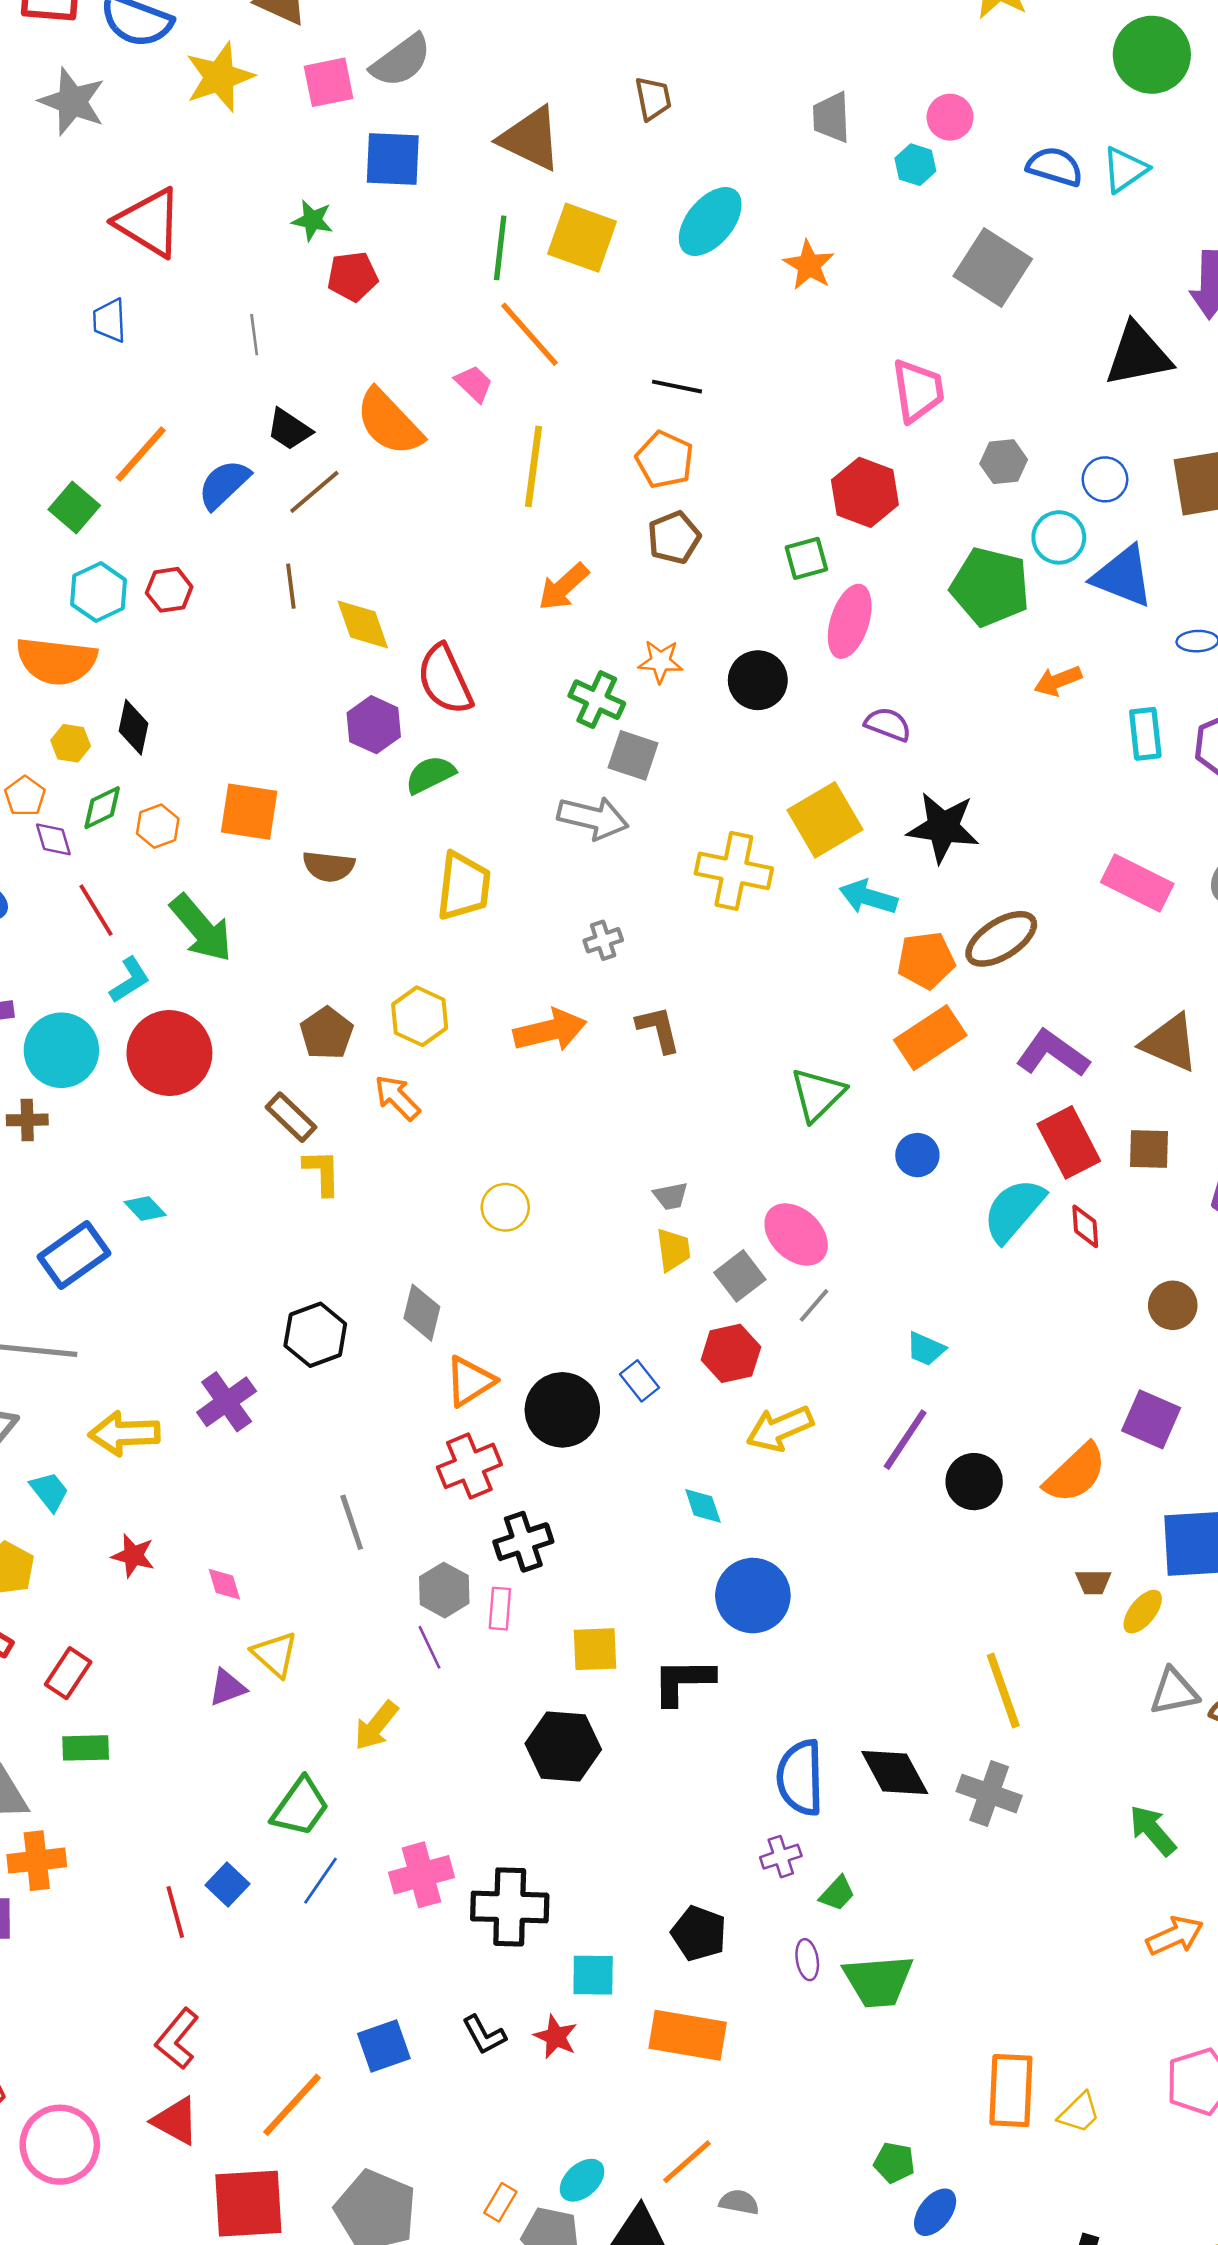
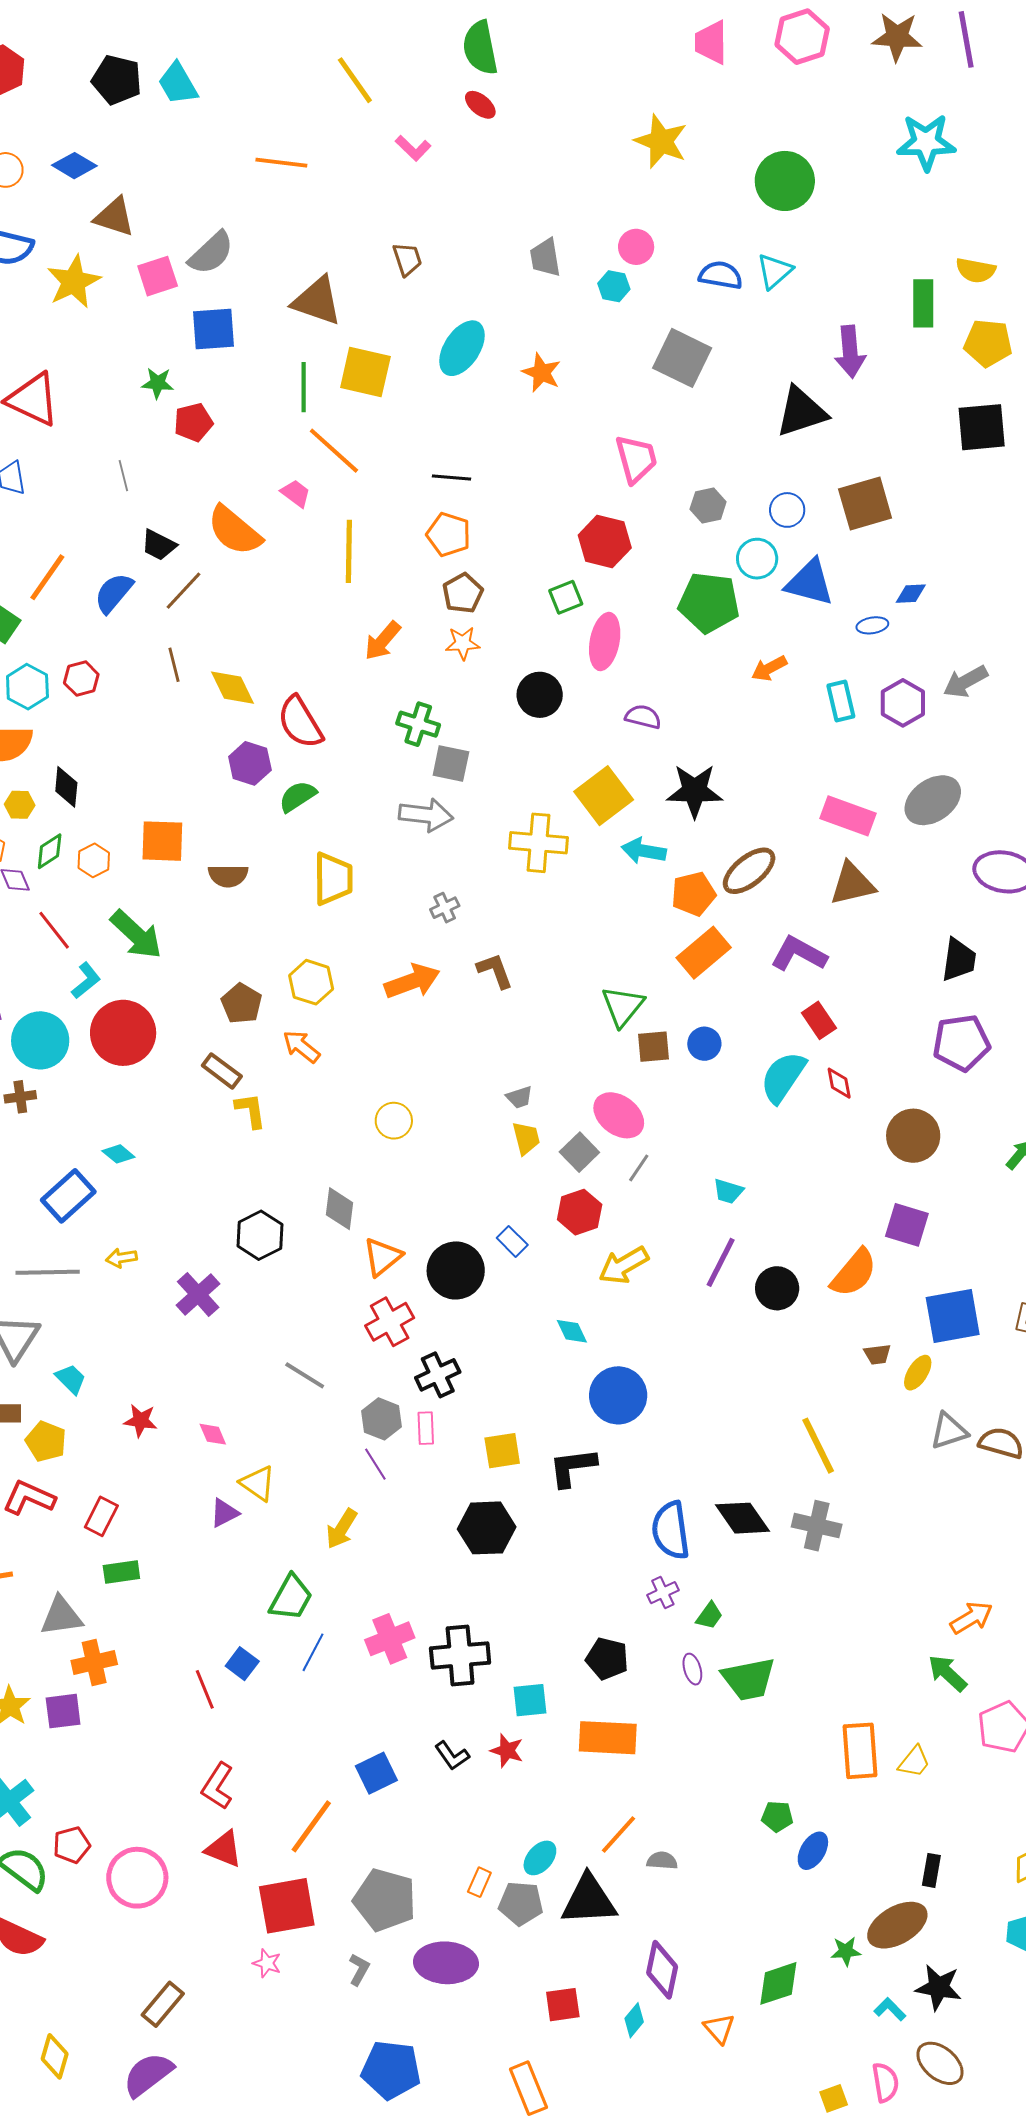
orange star: (661, 661) -> (463, 643), moved
brown triangle: (1170, 1043) -> (852, 884), moved, turned -30
red rectangle: (1069, 1142) -> (819, 1020), size x0.7
brown square: (1149, 1149) -> (653, 1047), moved
brown circle: (1173, 1305) -> (913, 1136), size x1.4
yellow arrow: (124, 1433) -> (121, 1258), moved, size x0.6
gray line: (352, 1522) -> (305, 1375), turned -33
green arrow: (1153, 1830) -> (948, 1673), moved

